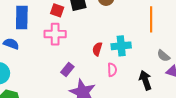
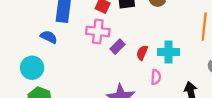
purple rectangle: (67, 69) -> (118, 47), moved

